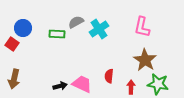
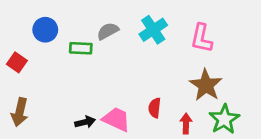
blue circle: (23, 28) -> (45, 30), moved
cyan cross: (99, 29) -> (153, 30), moved
green star: (158, 84) -> (224, 119), turned 30

